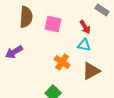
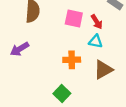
pink square: (53, 24) -> (74, 19), moved
orange cross: (62, 62) -> (72, 60), turned -35

